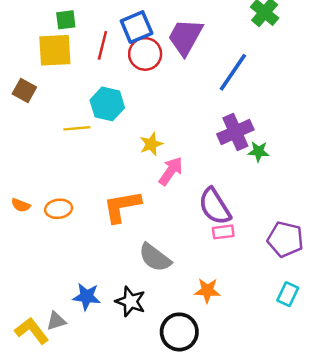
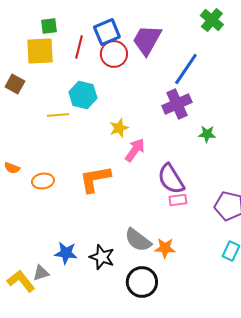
purple cross: (235, 132) -> (177, 104), moved
orange semicircle: (21, 205) -> (12, 168), moved
gray semicircle: (155, 258) -> (138, 240), moved

